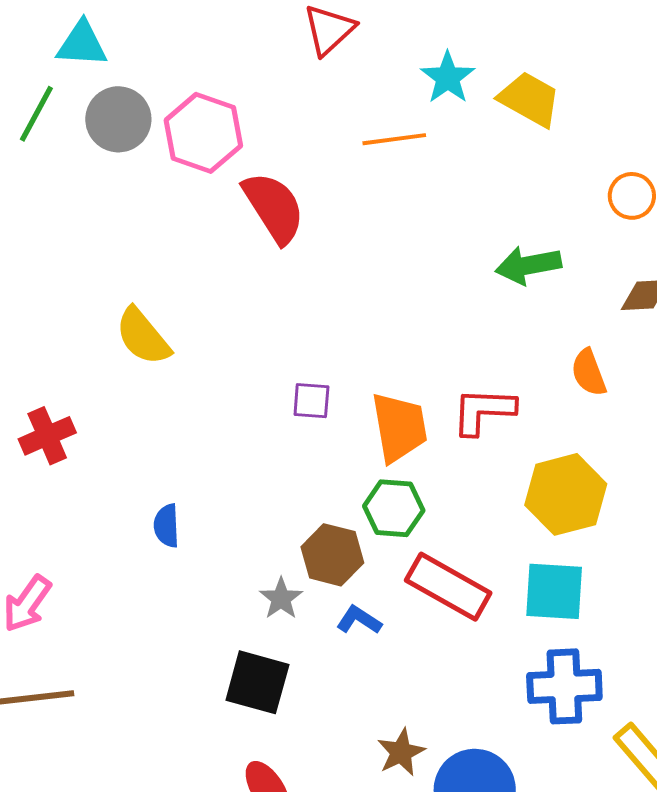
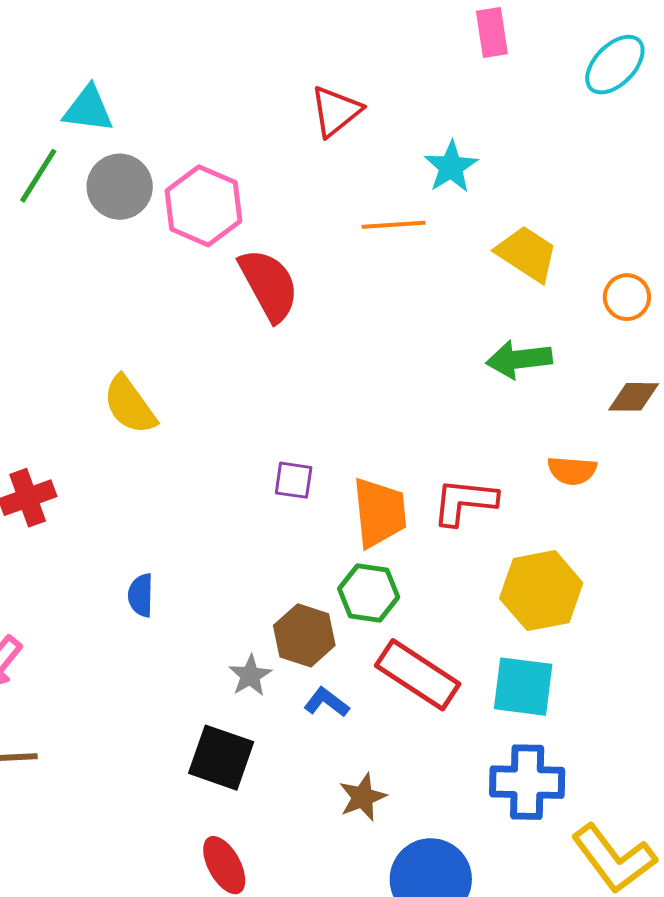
yellow trapezoid: (530, 99) -> (527, 254), moved
orange semicircle: (589, 373) -> (572, 471), turned -69
brown star: (401, 752) -> (363, 797), moved

